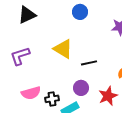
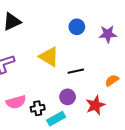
blue circle: (80, 12) -> (77, 27), moved

